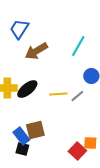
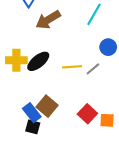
brown square: (35, 130) -> (47, 106), turned -36
red square: (77, 151) -> (87, 114), moved

